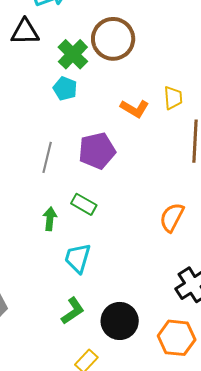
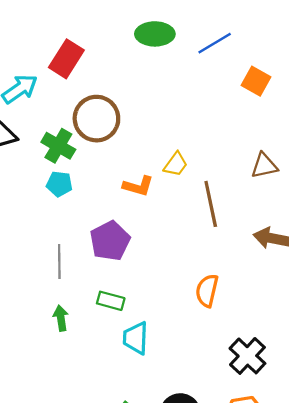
yellow trapezoid: (173, 98) -> (176, 164), turned 55
green arrow: (50, 219) -> (61, 318), moved
cyan trapezoid: (78, 258) -> (136, 338), moved

